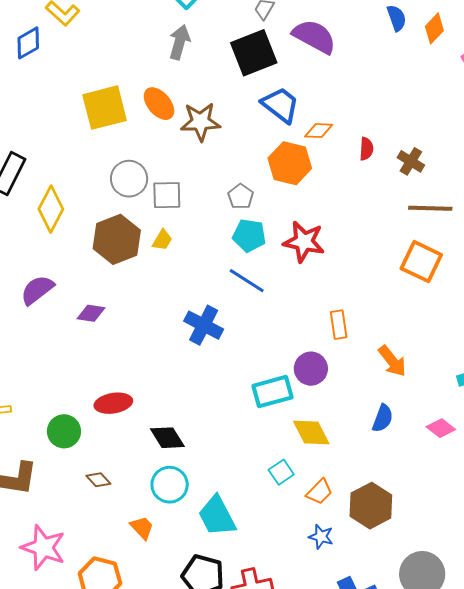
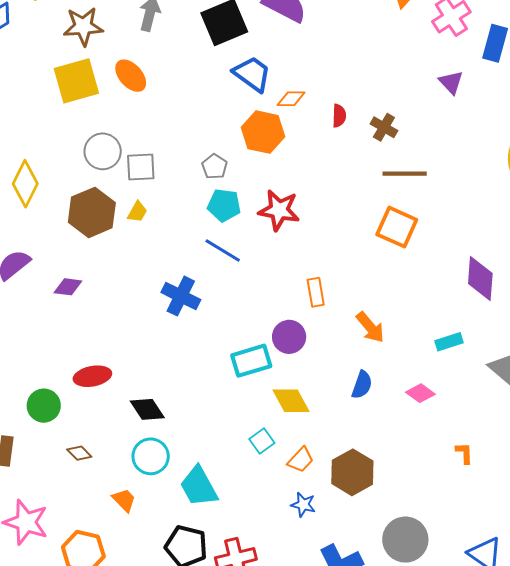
brown star: (201, 122) -> (83, 26), moved

